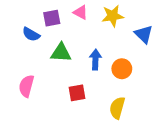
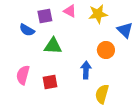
blue arrow: (95, 60) -> (86, 70), moved
orange circle: (122, 69) -> (106, 50), moved
red square: (77, 93) -> (50, 82), moved

